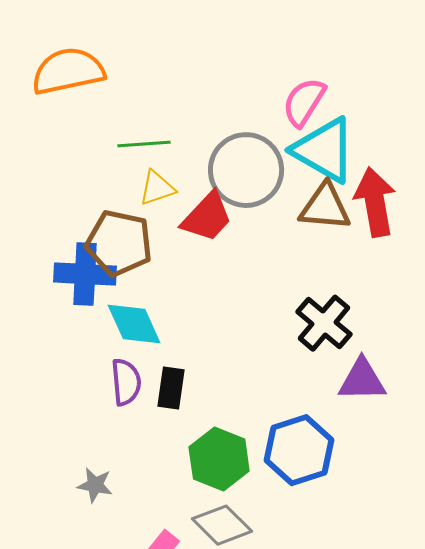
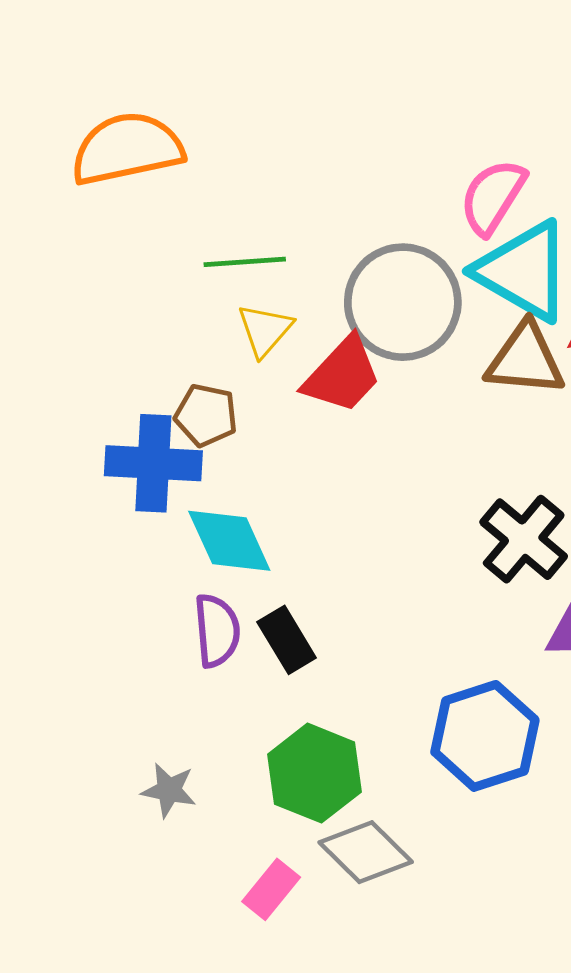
yellow triangle: (157, 188) -> (265, 330), turned -30
brown pentagon: (119, 243) -> (206, 415), size x0.6
black rectangle: (171, 388) -> (287, 640), turned -39
green hexagon: (219, 459) -> (315, 773), moved

